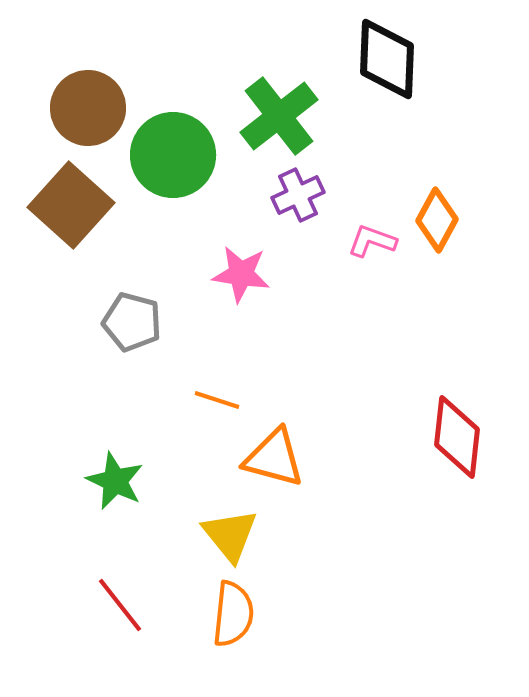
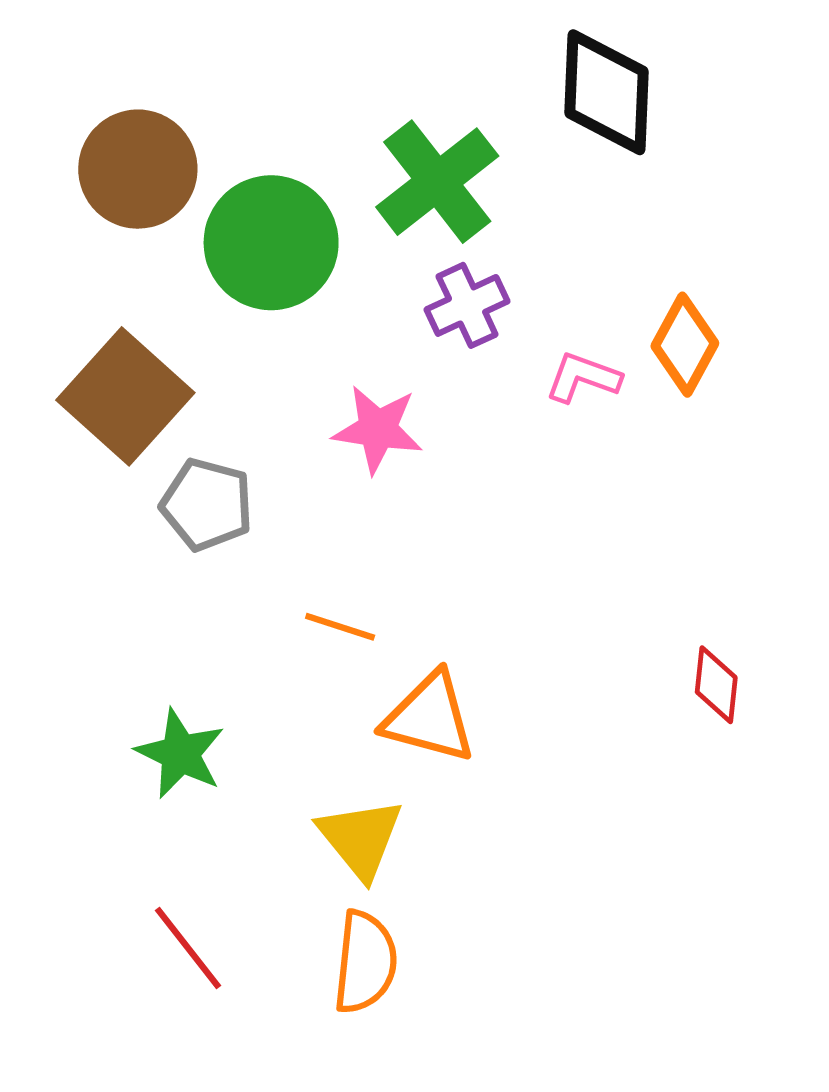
brown square: (71, 205) -> (125, 396), moved
red diamond: (457, 437) -> (716, 685), size x0.6

